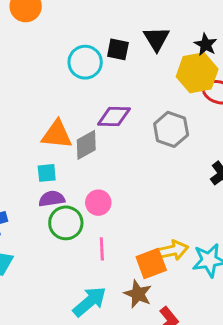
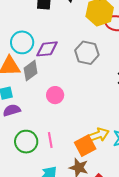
cyan circle: (85, 62) -> (22, 42), moved
pink circle: (98, 203) -> (55, 95), moved
green circle: (66, 223) -> (26, 142), moved

